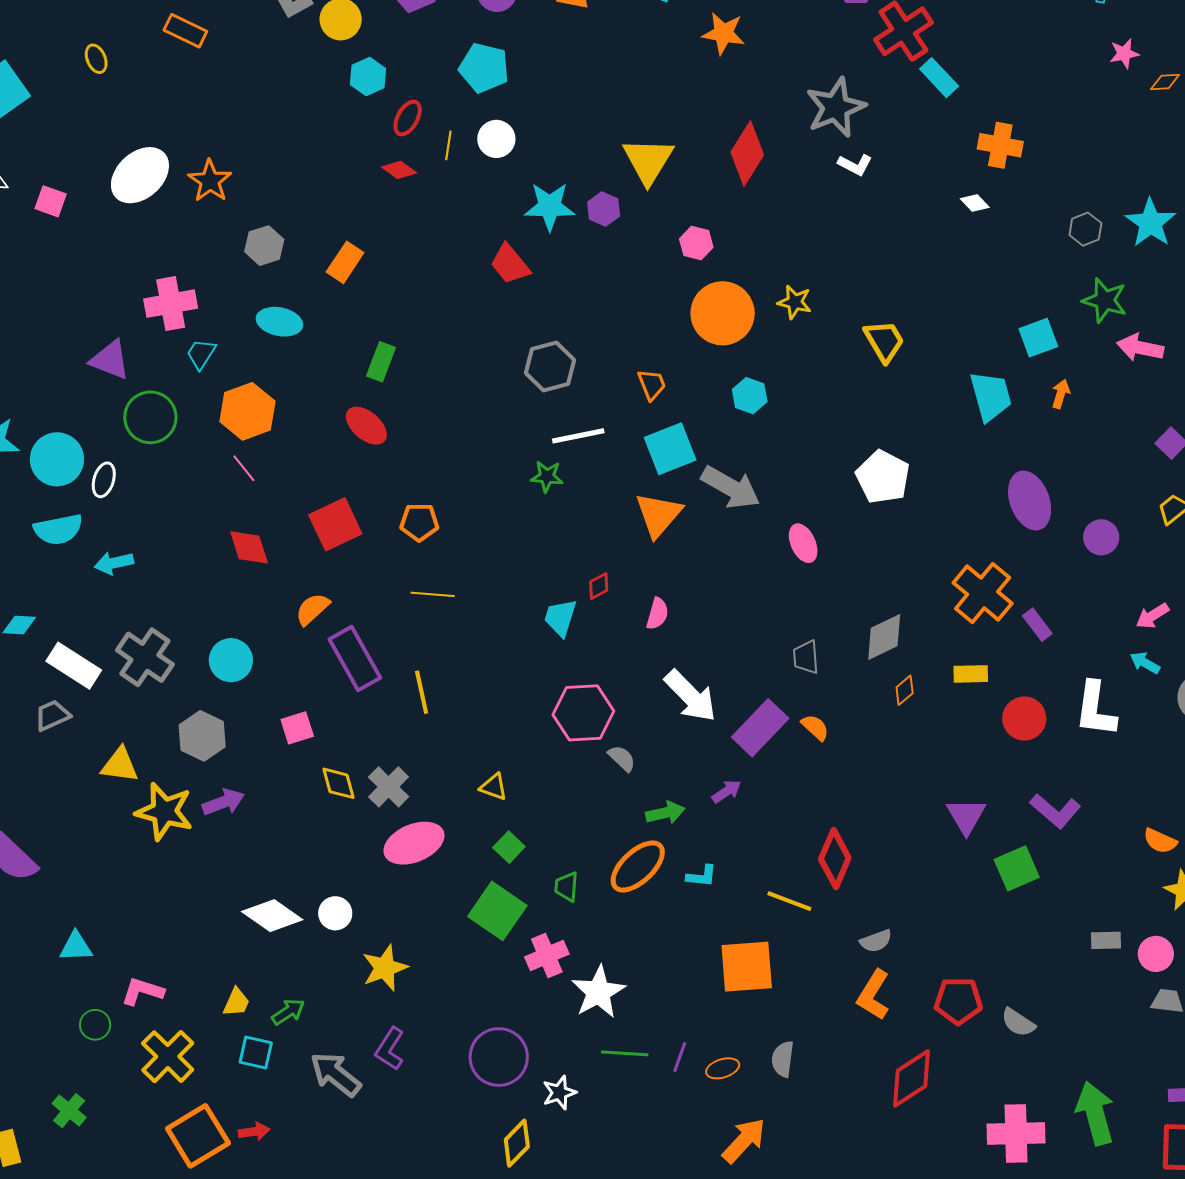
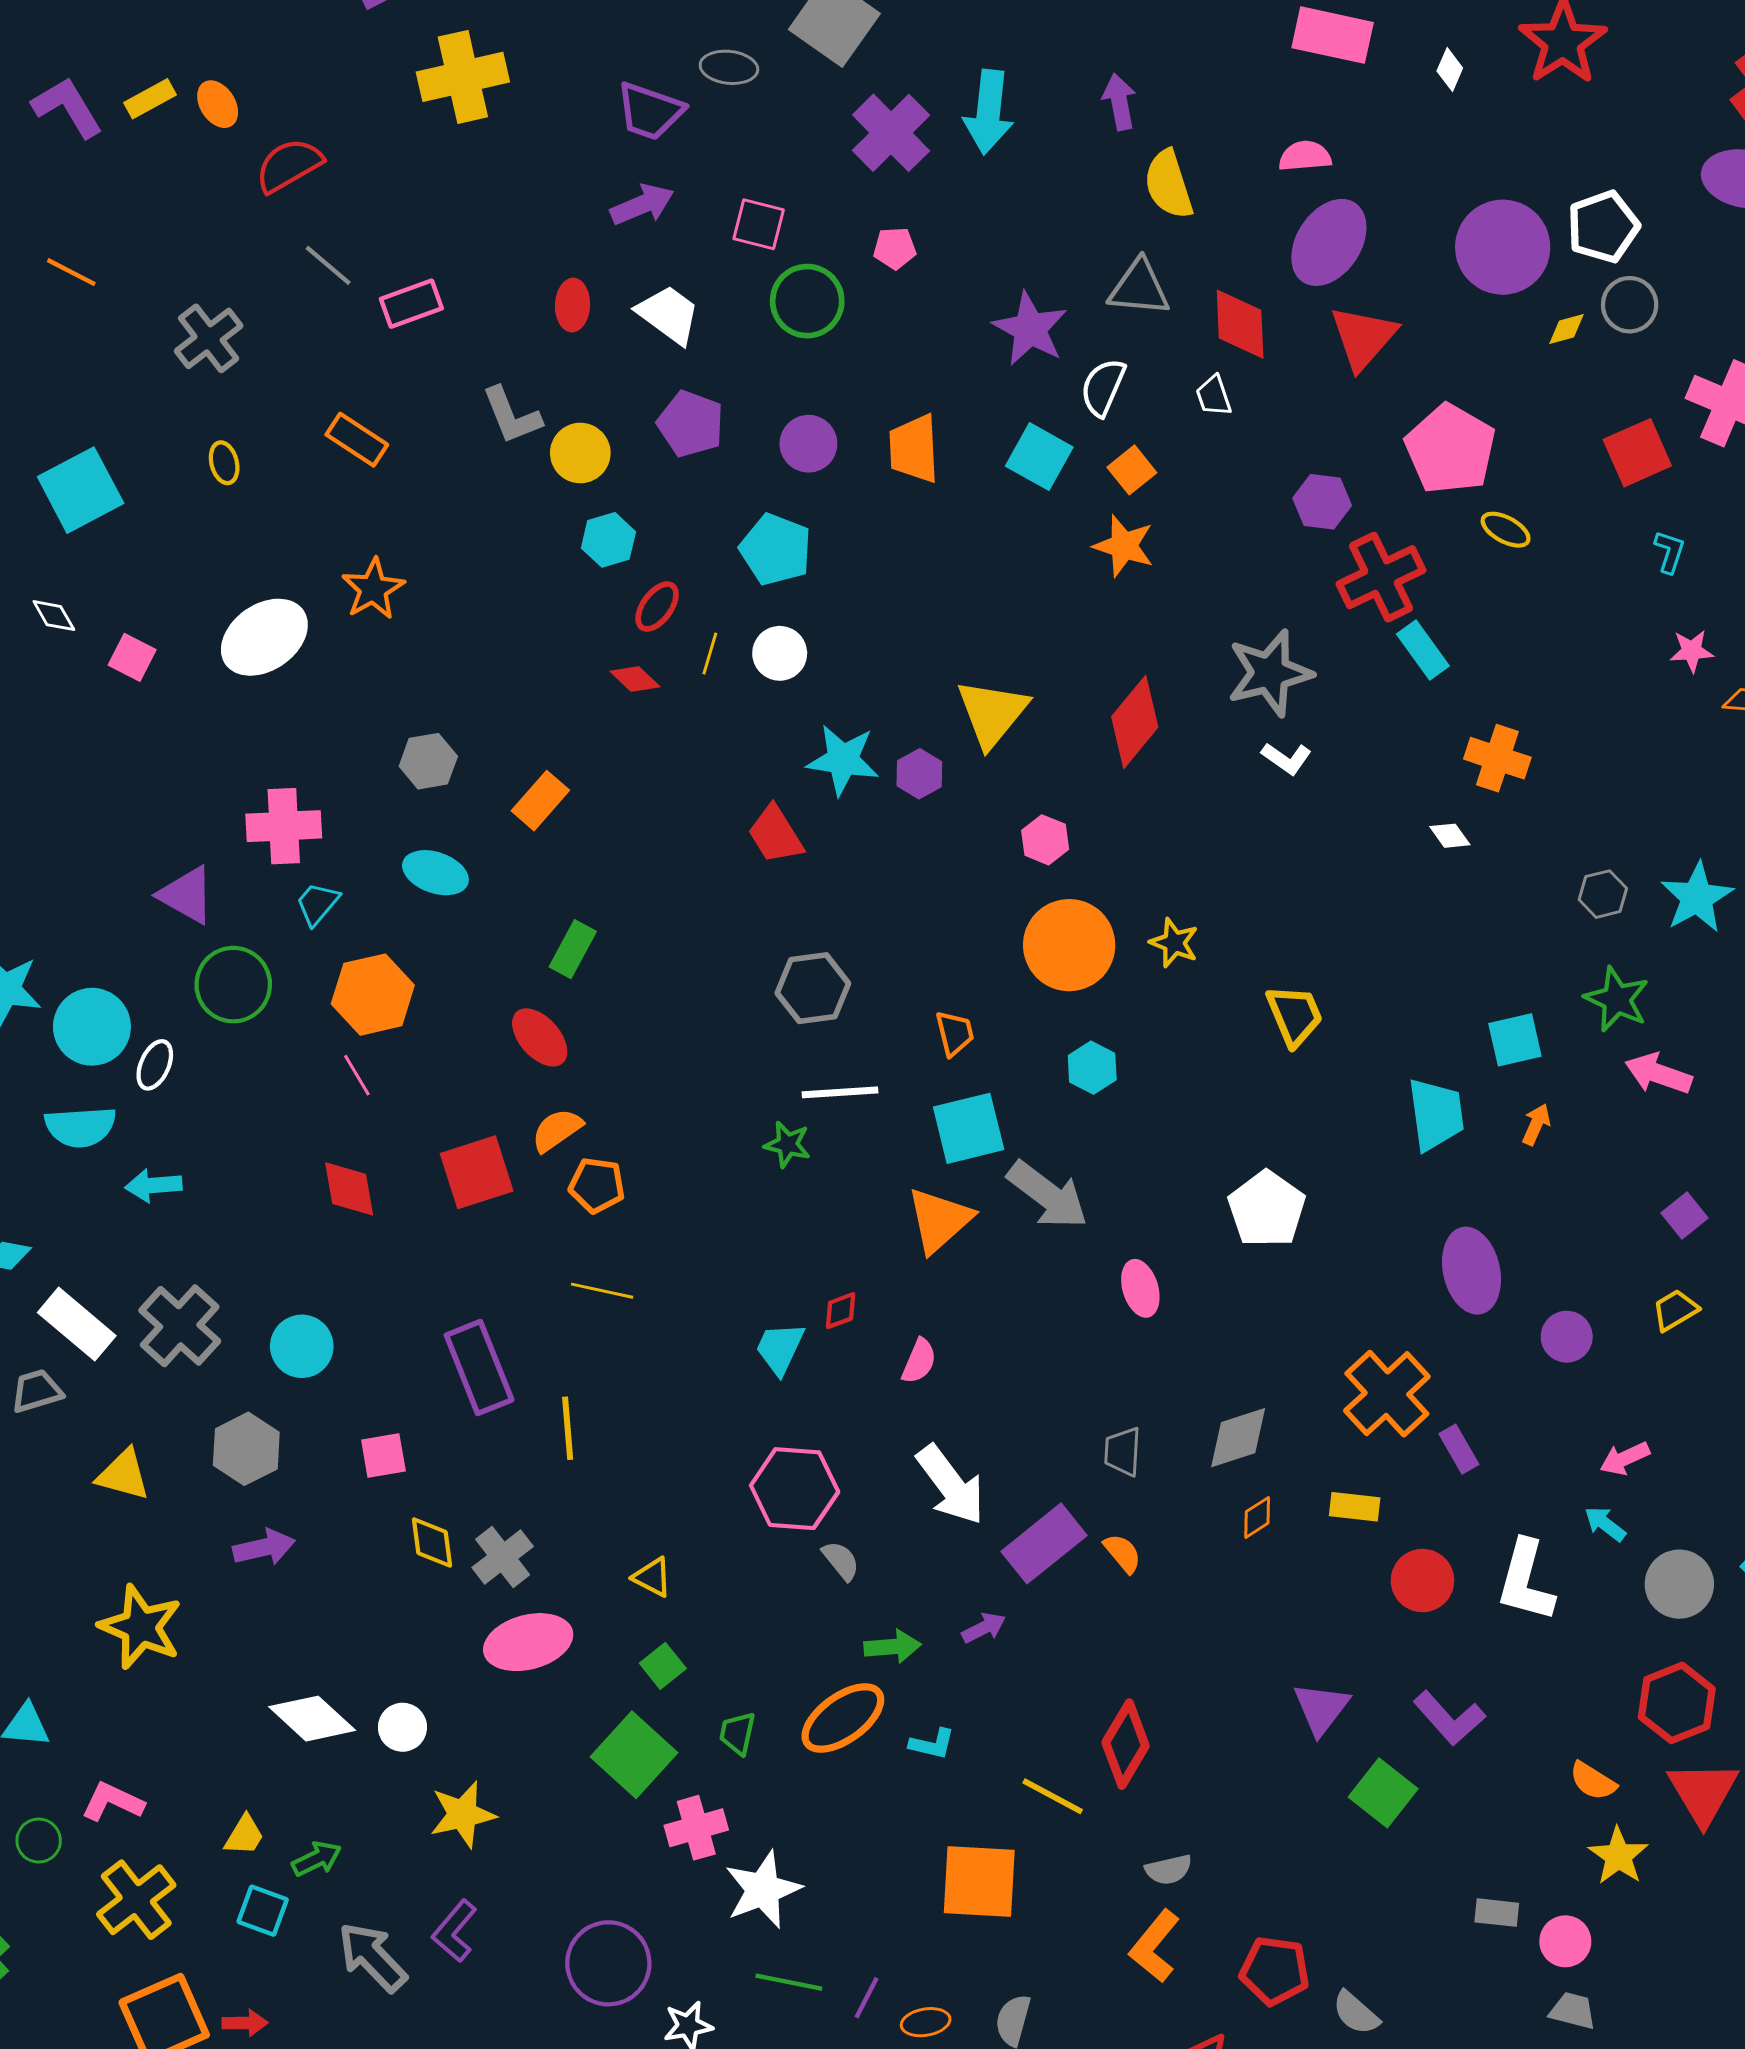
orange star: (210, 181) -> (373, 589), moved
orange semicircle: (312, 609) -> (557, 1130), moved
yellow star: (164, 811) -> (141, 1627), moved
green square: (1017, 868) -> (1383, 1793), turned -36

